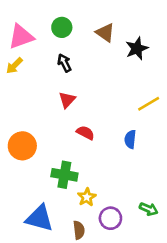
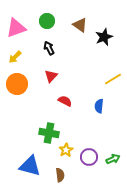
yellow arrow: (14, 66) -> (15, 57), moved
orange circle: (22, 146) -> (17, 84), moved
green arrow: (149, 209) -> (113, 159), turned -48
purple circle: (110, 218) -> (89, 157), moved

